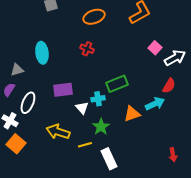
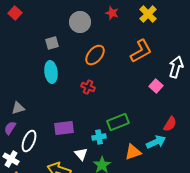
orange ellipse: (94, 17) -> (95, 55), turned -30
cyan ellipse: (42, 53) -> (51, 72), moved
white arrow: (175, 58) -> (176, 67), moved, turned -45
white triangle: (82, 108) -> (81, 154), moved

